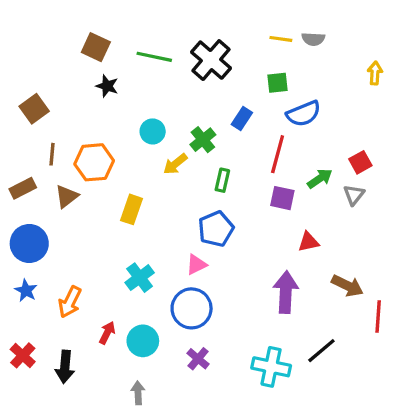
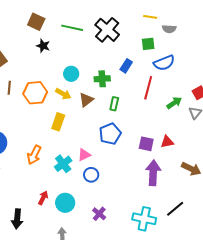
gray semicircle: (313, 39) -> (169, 29), moved
green cross: (203, 140) -> (102, 79), turned 35
yellow arrow: (175, 164) -> (63, 94), moved, turned -112
brown triangle: (67, 196) -> (86, 100), moved
purple square: (282, 198) -> (146, 144), moved
pink triangle: (196, 265) -> (84, 155), moved
orange arrow: (70, 302) -> (34, 155), moved
blue circle: (192, 308) -> (91, 175), moved, size x0.6

